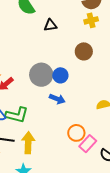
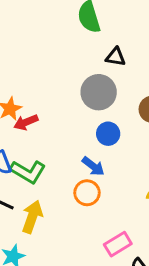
gray circle: (41, 75) -> (99, 92), moved
orange circle: (76, 133) -> (87, 193), moved

